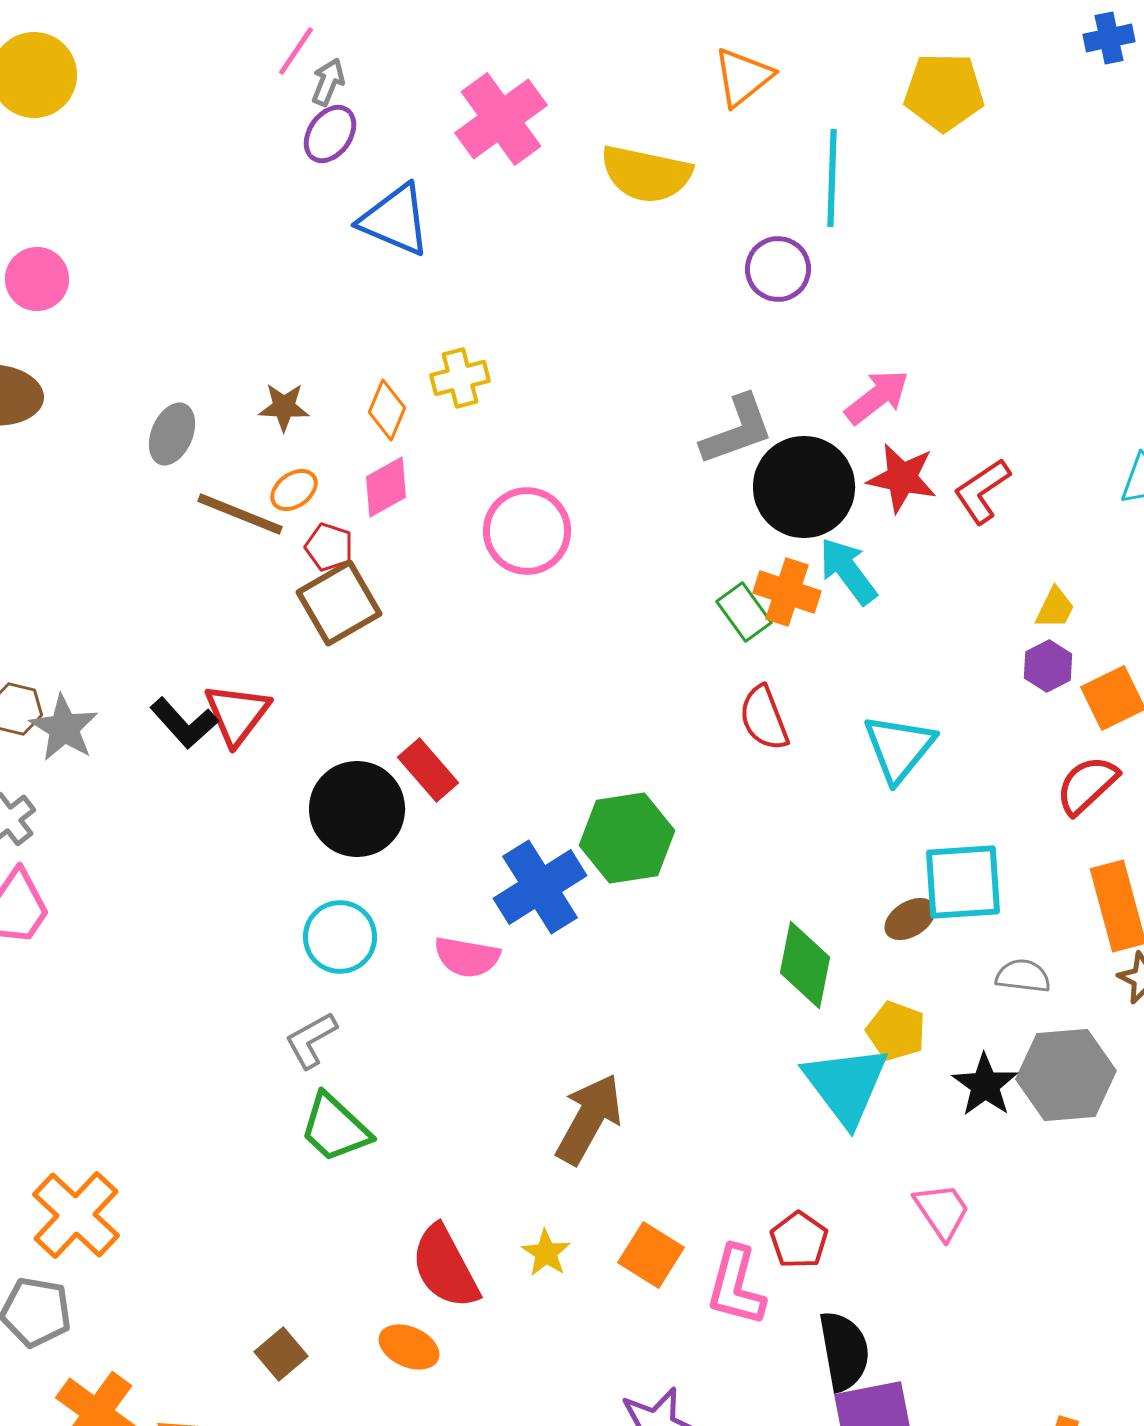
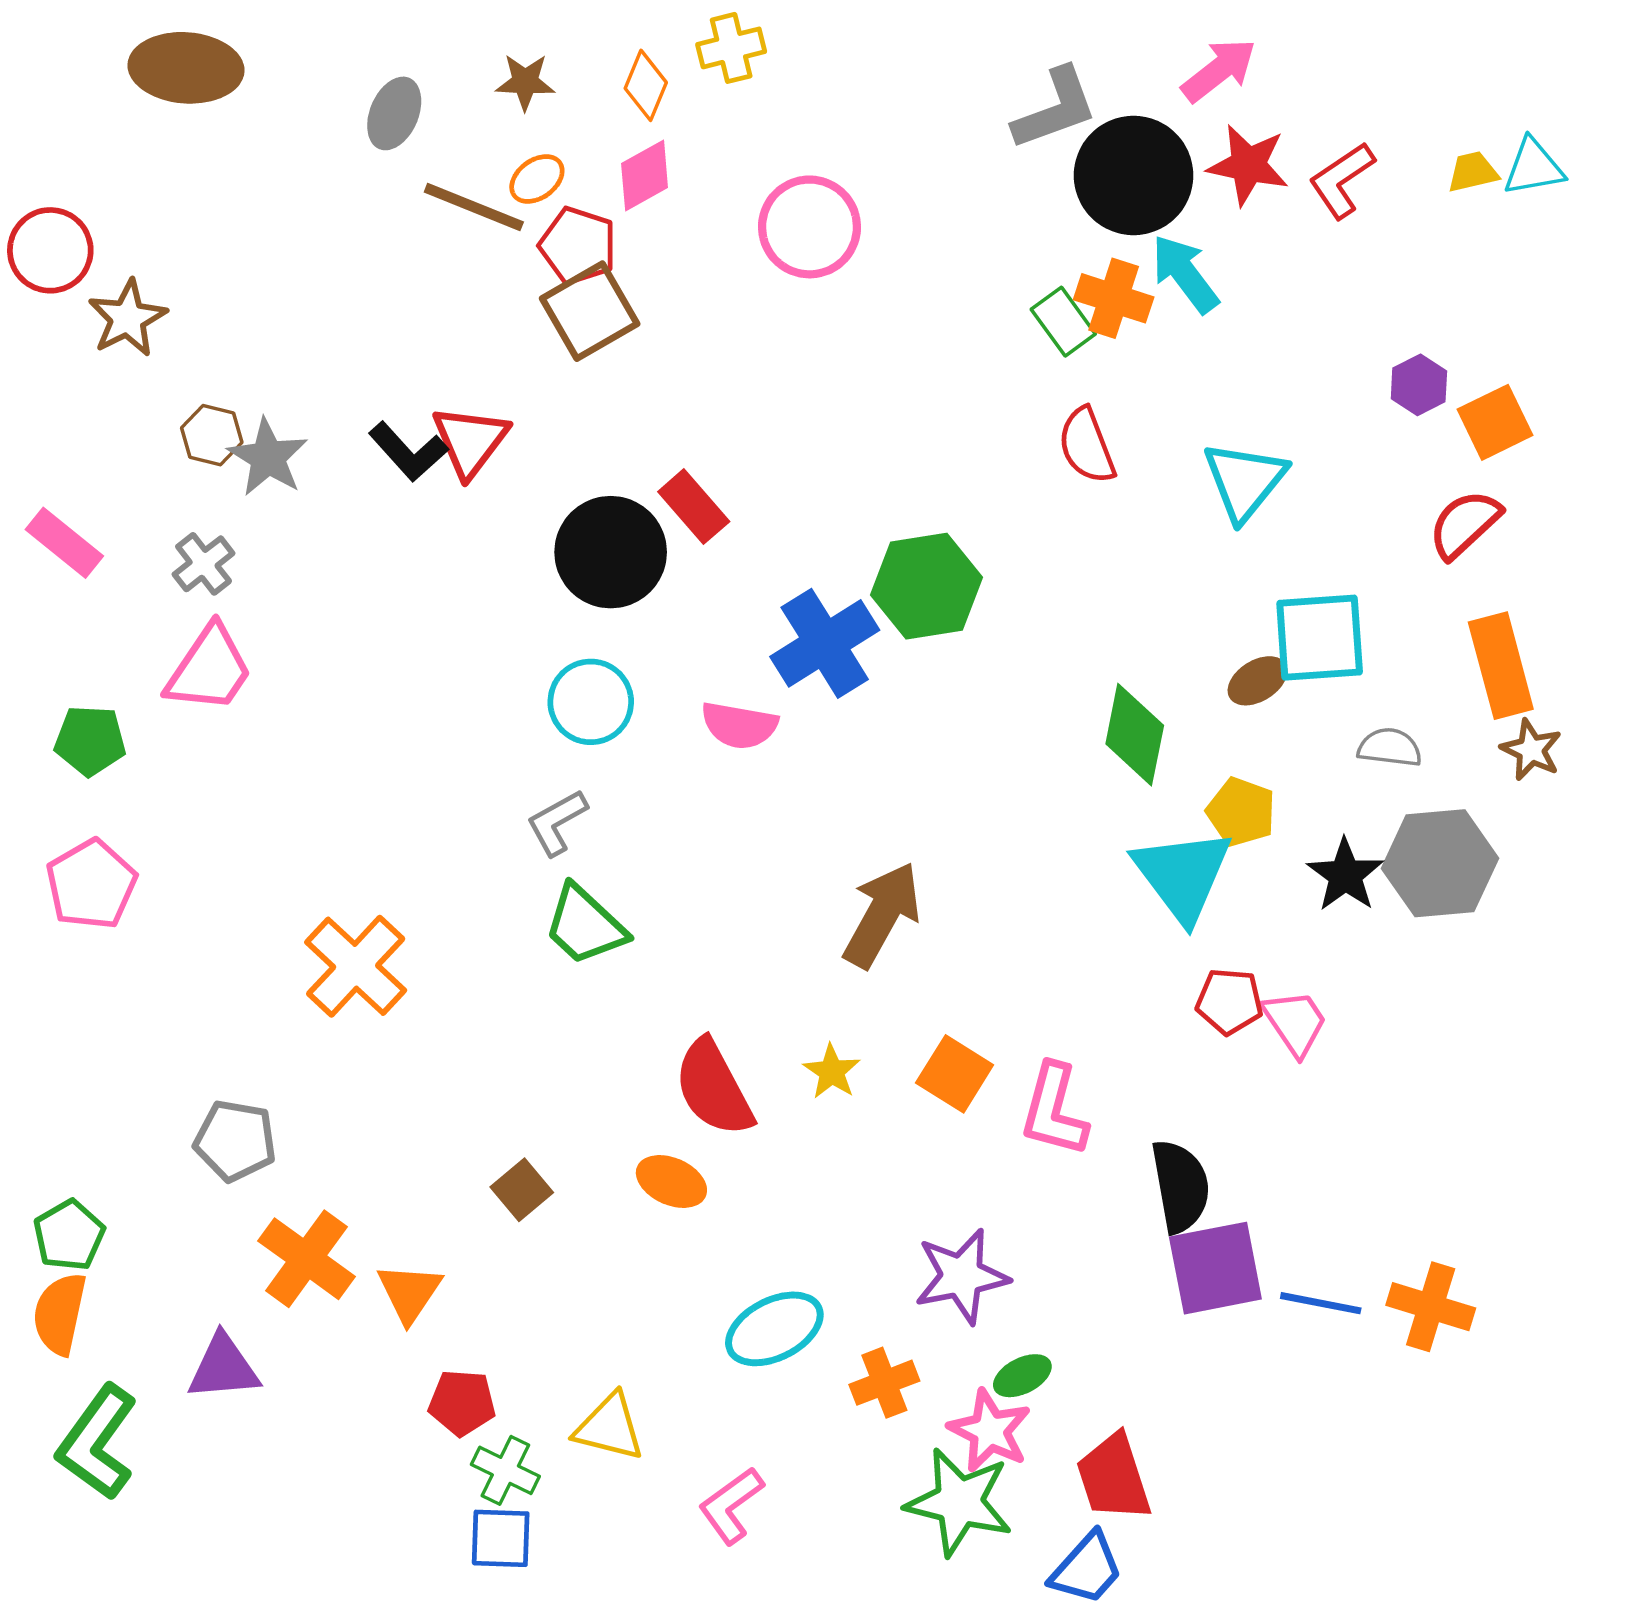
red pentagon: (329, 547) -> (578, 246), size x1.4
yellow trapezoid: (1055, 608) -> (1473, 172), moved, turned -129
orange cross: (76, 1215) -> (356, 966), moved
red pentagon: (799, 1240) -> (1229, 1001), moved, turned -30

